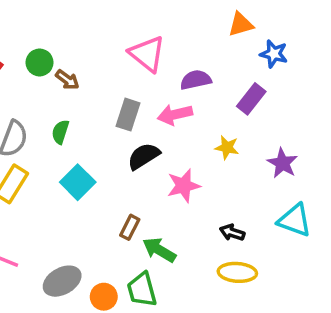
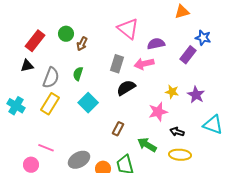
blue star: (274, 54) -> (203, 38), moved
brown arrow: (67, 80) -> (82, 44), turned 80
yellow star: (227, 147) -> (172, 92), moved
purple star: (282, 163) -> (196, 95), moved
pink star: (184, 186) -> (158, 112), moved
green arrow: (159, 250) -> (147, 145), moved

